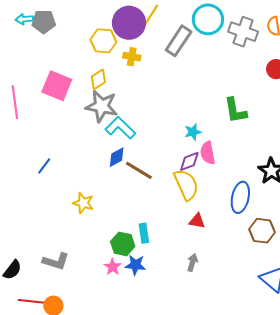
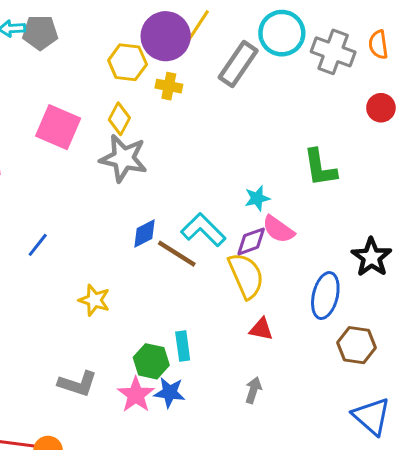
yellow diamond: (98, 79) -> (119, 119), turned -30
cyan L-shape: (120, 128) -> (203, 230), moved
pink semicircle: (208, 153) -> (278, 229), turned -45
gray L-shape: (56, 261) -> (78, 384), moved
pink star: (113, 267) -> (136, 395), size x1.4

